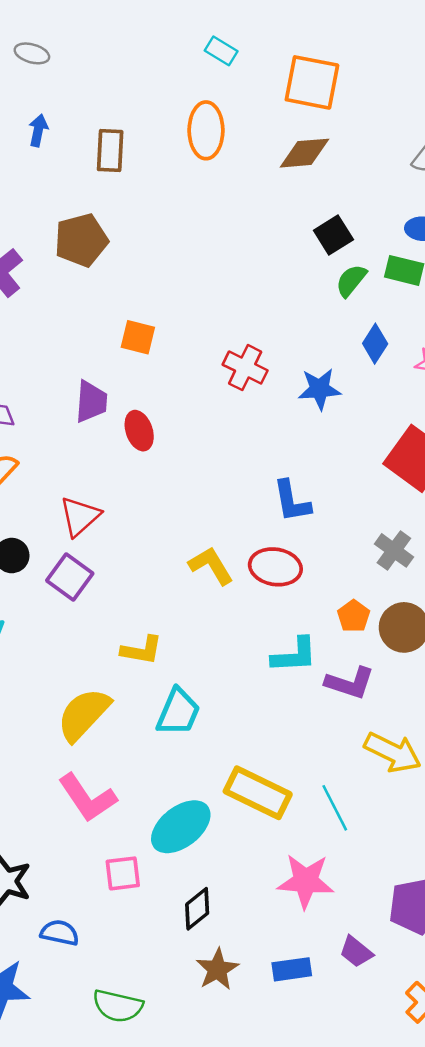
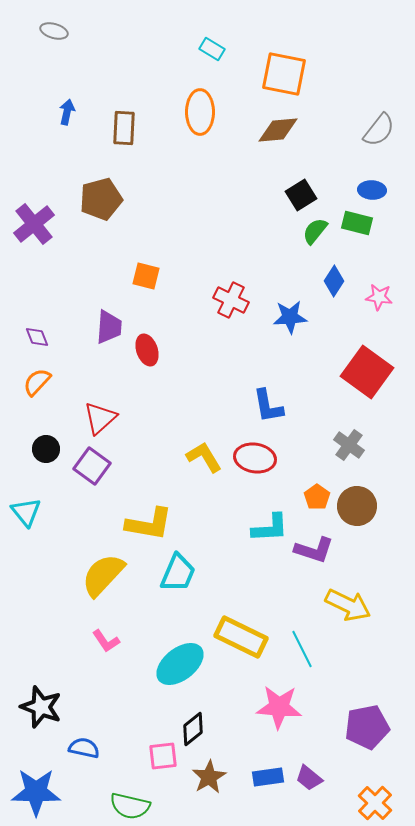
gray ellipse: (32, 53) -> (54, 31), moved
yellow L-shape: (142, 650) -> (149, 524), size x1.4
pink L-shape: (87, 798) -> (106, 641), size x0.6
pink square: (123, 873) -> (163, 756), moved
purple trapezoid: (356, 952) -> (309, 778), moved

